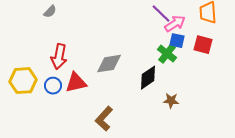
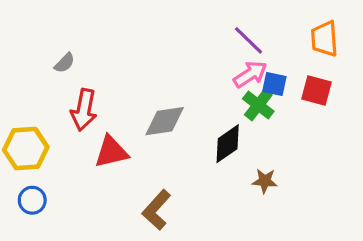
gray semicircle: (50, 12) -> (64, 63), moved
pink arrow: (175, 24) -> (250, 74), moved
blue circle: (53, 86) -> (32, 200), moved

